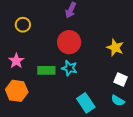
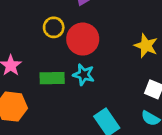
yellow circle: (23, 25) -> (54, 27), moved

